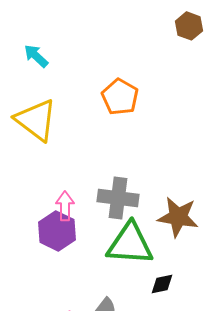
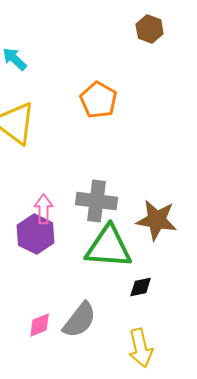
brown hexagon: (189, 26) -> (150, 29), moved

